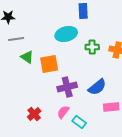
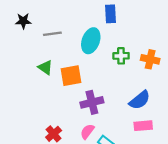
cyan ellipse: (66, 34) -> (91, 41), turned -55
gray line: (16, 39) -> (52, 34), moved
blue semicircle: (97, 87) -> (140, 100), moved

